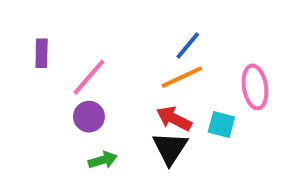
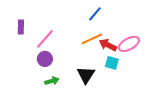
blue line: (188, 45) -> (95, 14), moved
pink ellipse: (255, 87) -> (129, 44), turned 70
red arrow: (174, 119) -> (108, 45), moved

